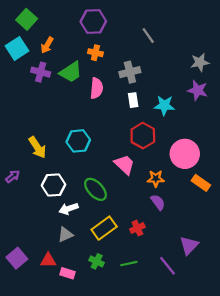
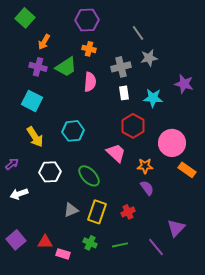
cyan square: (17, 48) -> (32, 101), moved, turned -30
gray star: (200, 62) -> (149, 58), moved
white arrow: (69, 209) -> (19, 194), moved
yellow rectangle: (104, 228) -> (97, 212), turned -35
gray triangle: (65, 235) -> (71, 210), moved

